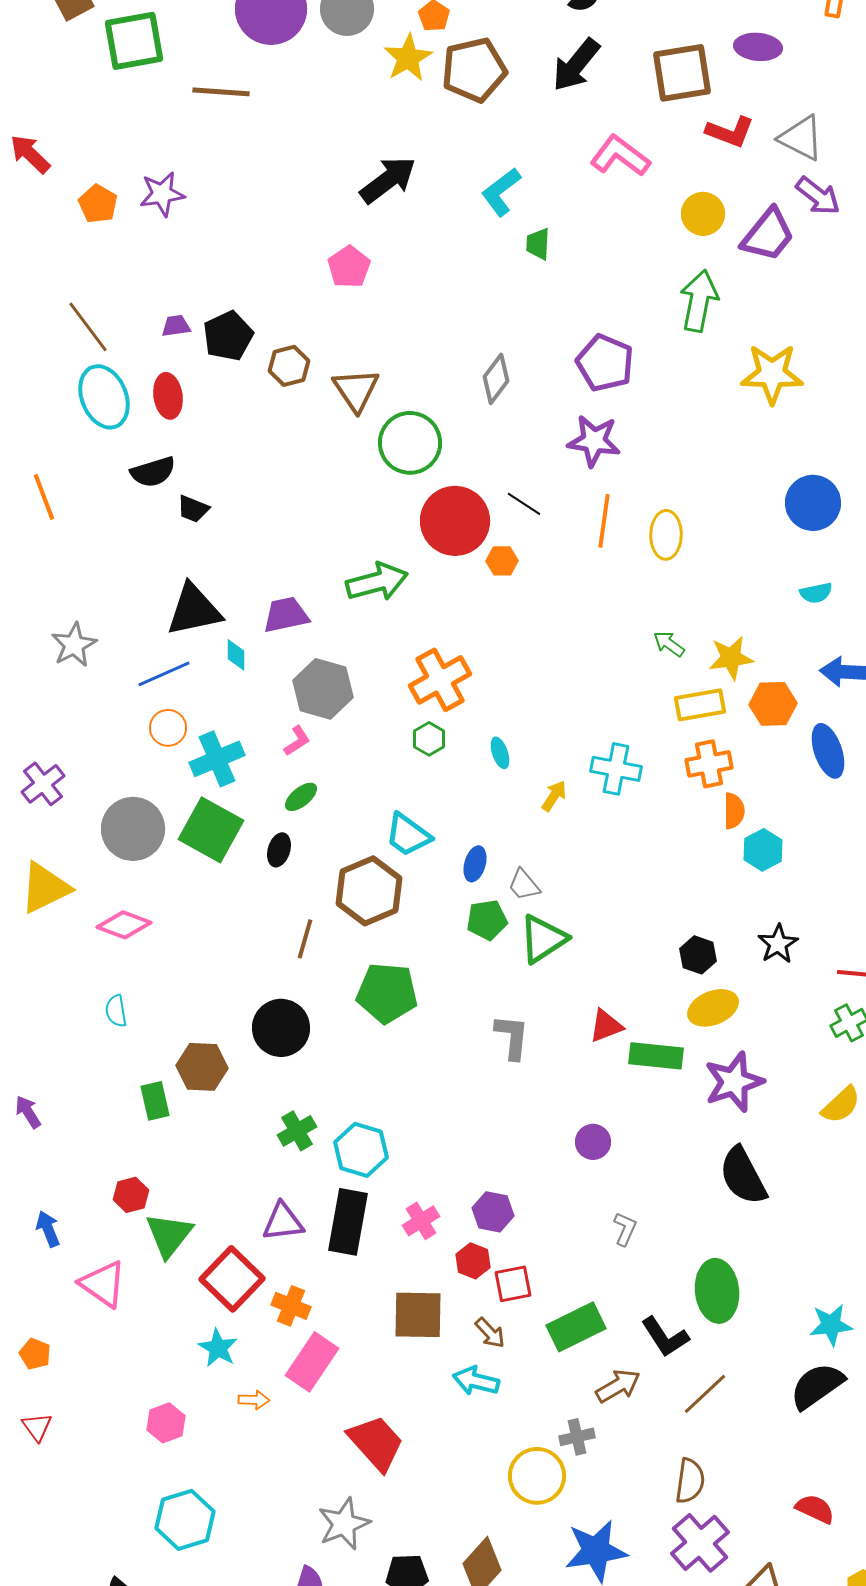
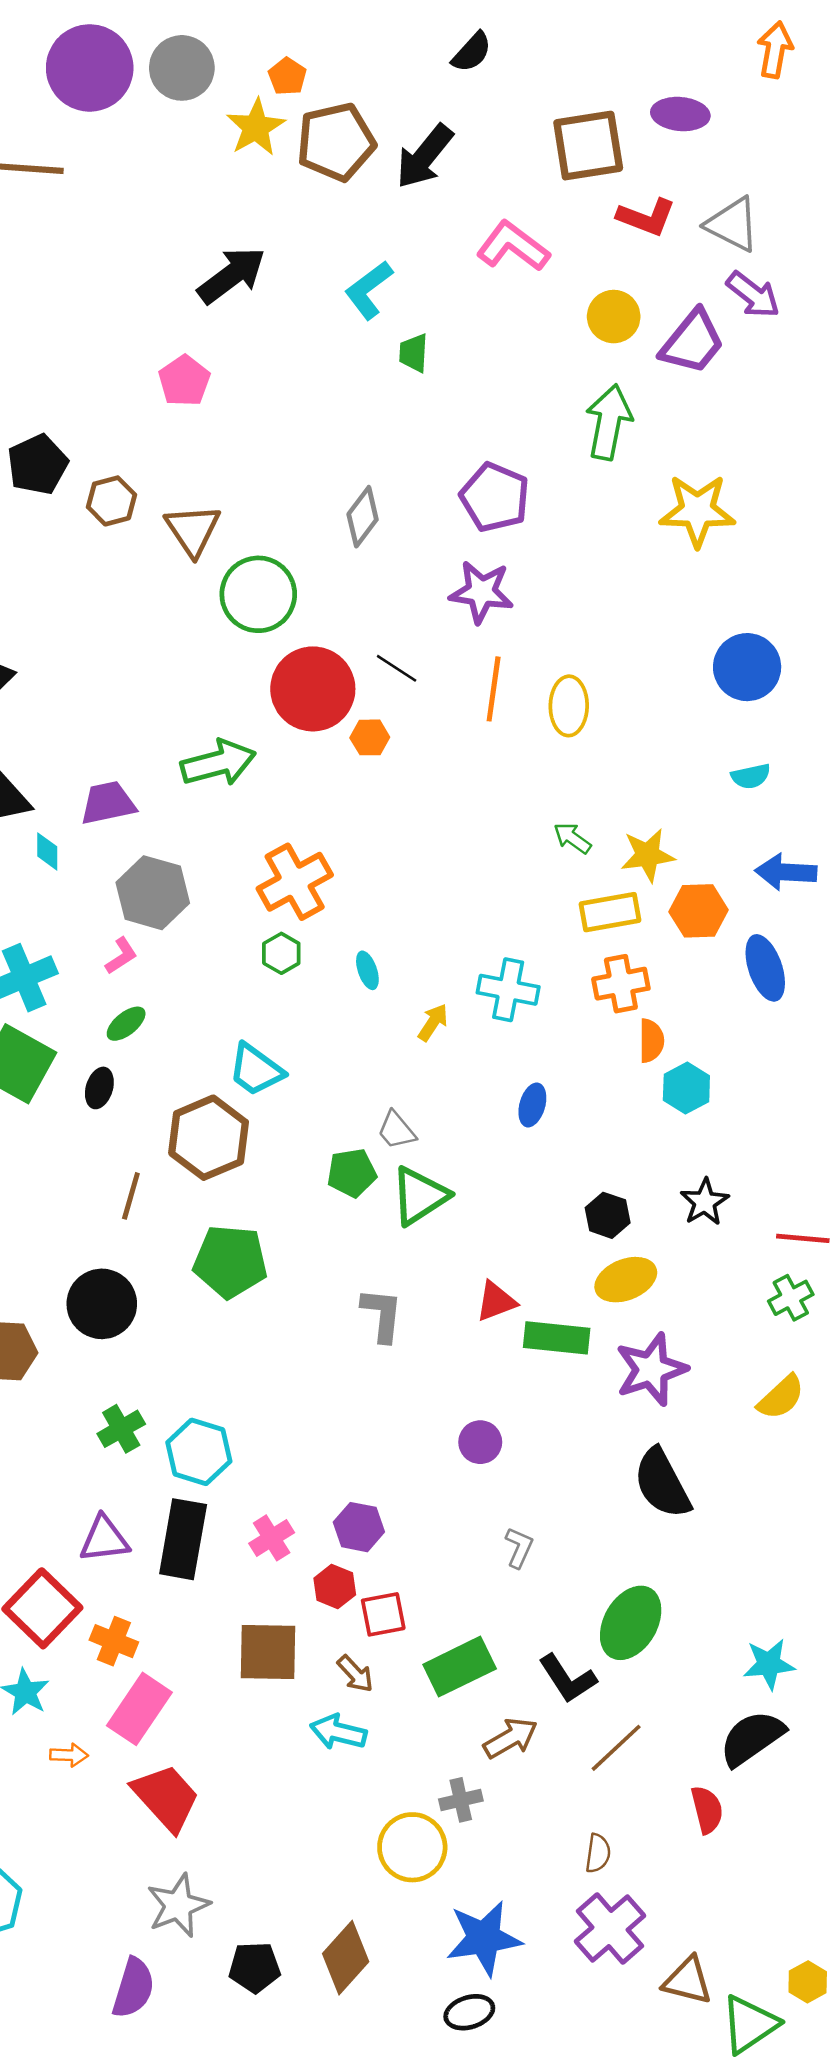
black arrow: (576, 65) -> (424, 156), moved
blue ellipse: (475, 864) -> (532, 1105), moved
green ellipse: (717, 1291) -> (631, 1623), turned 36
red trapezoid: (376, 1443) -> (166, 1798), moved
brown semicircle: (690, 1481) -> (598, 1853), size x0.7
red semicircle: (815, 1509) -> (707, 1810), moved, turned 51

